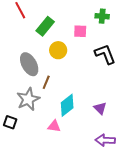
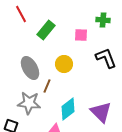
yellow circle: (58, 50) -> (64, 64), moved
gray star: (28, 99) -> (29, 103), turned 30
purple triangle: (100, 108) -> (101, 112), size x1.6

